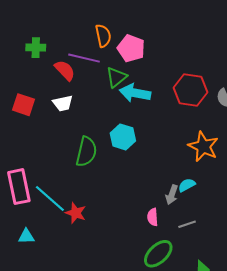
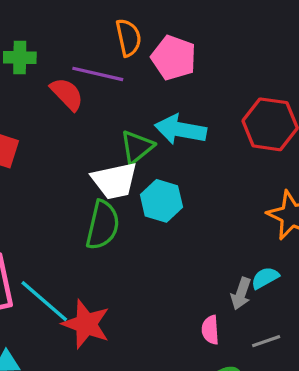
green triangle: (116, 77) -> (137, 147), moved
white trapezoid: (63, 103) -> (115, 181), moved, size x1.4
red star: (76, 213) -> (86, 324), size x1.4

